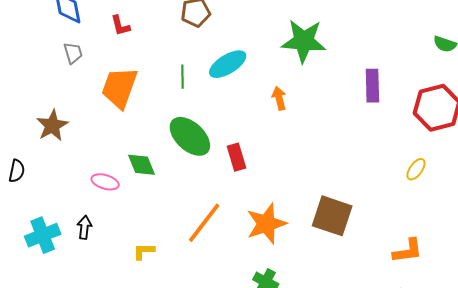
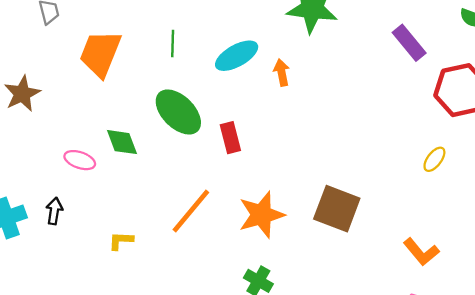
cyan ellipse: (228, 64) -> (237, 56), moved
purple rectangle: (372, 86) -> (409, 43), moved, turned -40
orange L-shape: (408, 251) -> (421, 252), turned 56

